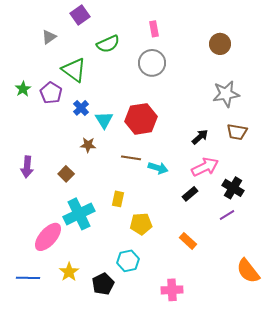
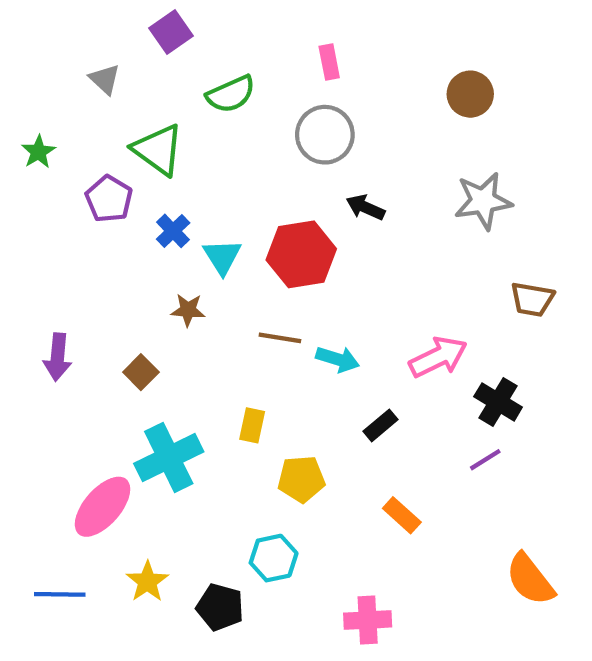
gray triangle: (49, 37) -> (105, 79), turned -42
green star: (23, 89) -> (38, 152), moved
brown trapezoid: (237, 132) -> (532, 299), moved
black arrow: (200, 137) -> (365, 207), moved, turned -114
black rectangle: (190, 194) -> (380, 425), moved
black pentagon: (103, 284) -> (220, 607), turned -30

